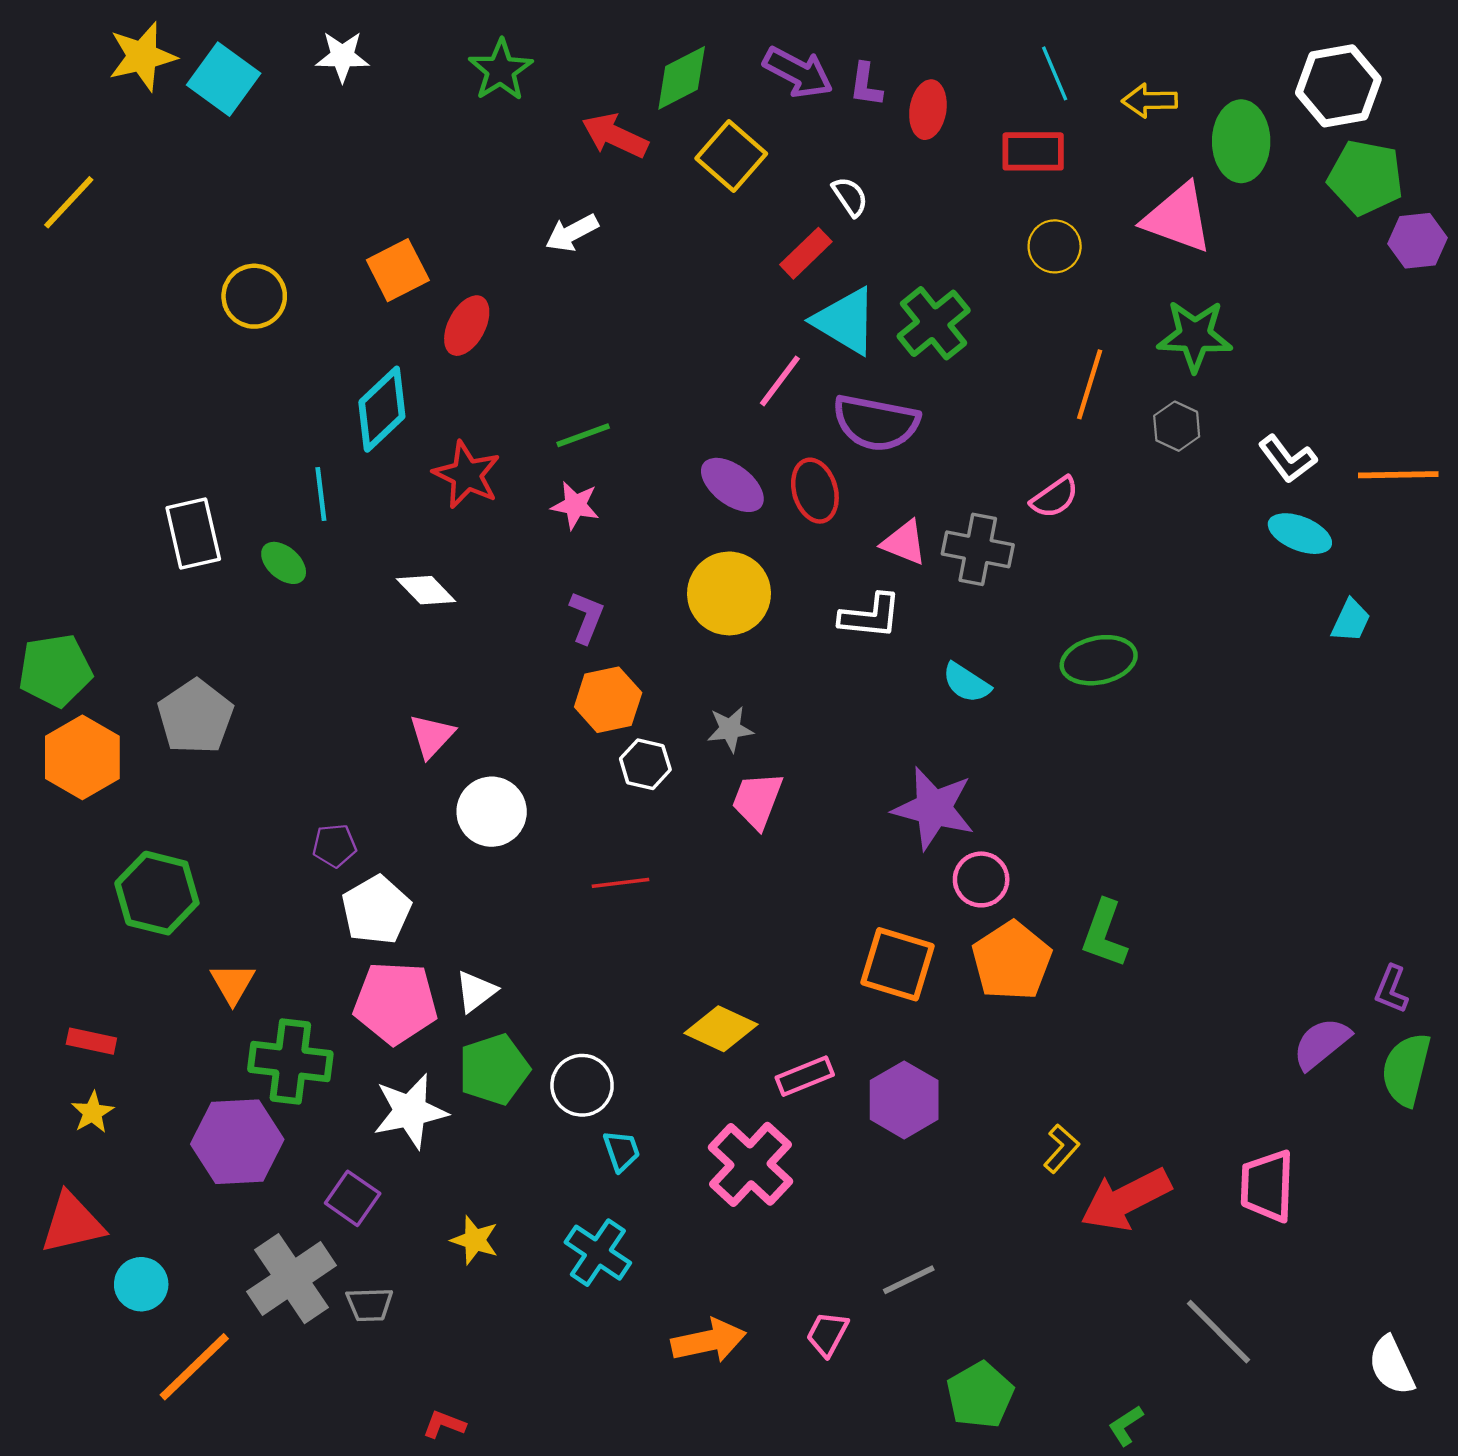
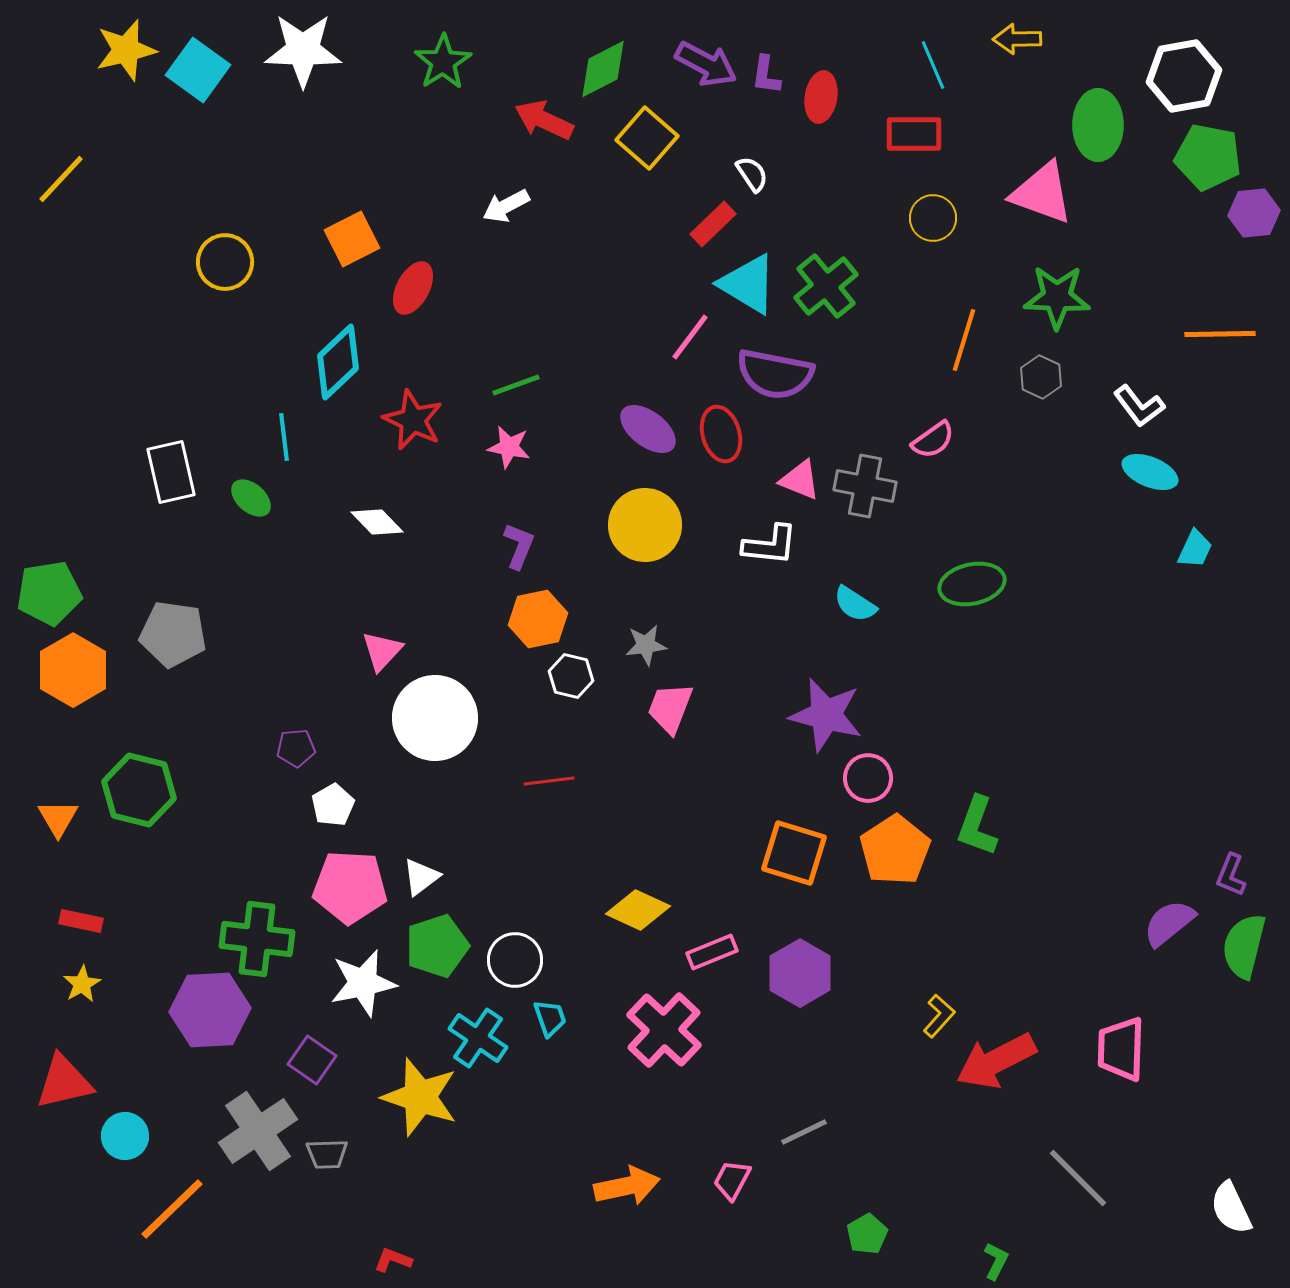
white star: (342, 56) -> (303, 50), size x1.6
yellow arrow: (1150, 101) -> (1017, 39), moved
orange line: (1398, 475) -> (1220, 334), moved
gray pentagon: (195, 717) -> (173, 634), turned -30
white circle: (492, 812) -> (435, 718), size x1.4
white pentagon: (376, 910) -> (333, 805), size x0.7
orange triangle: (233, 983) -> (58, 818), moved
yellow star: (475, 1240) -> (420, 1097), size x1.8
cyan cross: (598, 1253) -> (478, 1038), moved
green pentagon: (980, 1395) -> (867, 1234), size x0.7
green L-shape: (1126, 1426) -> (996, 1261), turned 150

